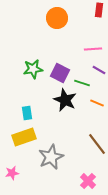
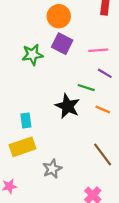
green star: (33, 69) -> (32, 55), moved
purple square: (60, 73) -> (62, 44), moved
gray star: (51, 157) -> (52, 169), size x0.7

